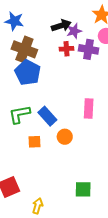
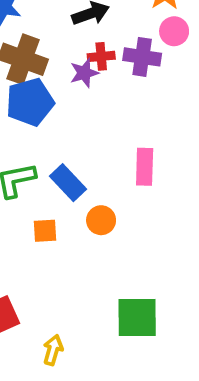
purple star: (74, 31) -> (84, 73), moved
blue pentagon: (28, 73) -> (30, 102), turned 30
green square: (83, 189) -> (137, 317), size x1.4

